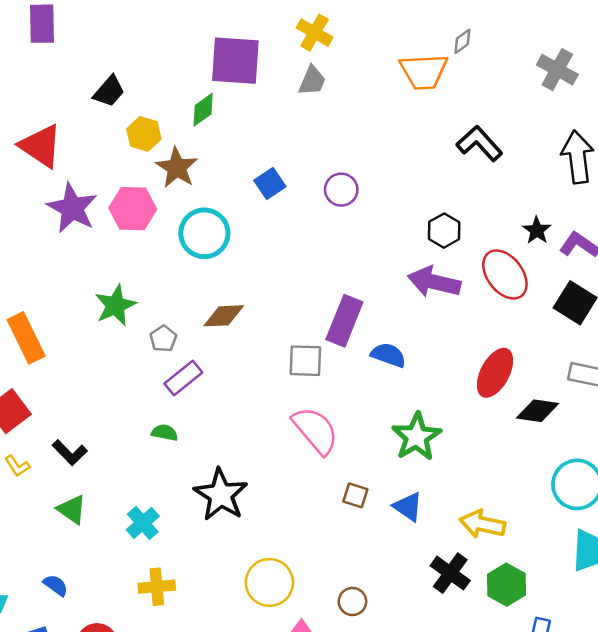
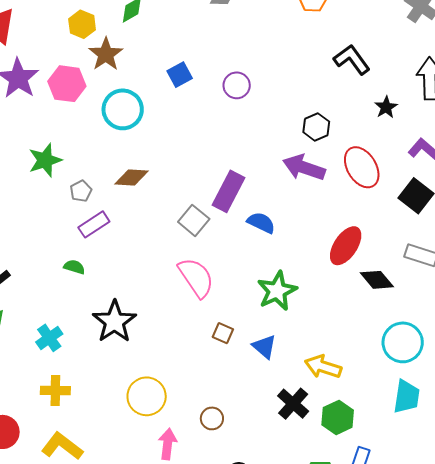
black star: (537, 230) -> (386, 107), moved
gray square: (305, 361) -> (194, 220), turned 32
black diamond: (538, 411) -> (377, 280), turned 36

